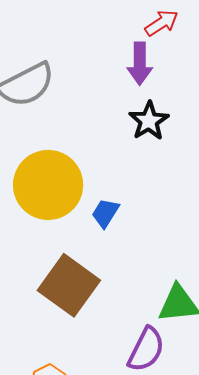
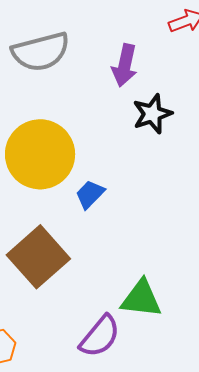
purple arrow: (140, 64) -> (125, 65), moved

